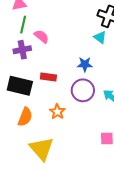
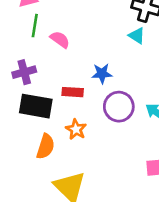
purple cross: (22, 50) -> (24, 72), moved
blue star: (85, 64) -> (102, 74), moved
orange star: (57, 112) -> (76, 129), moved

